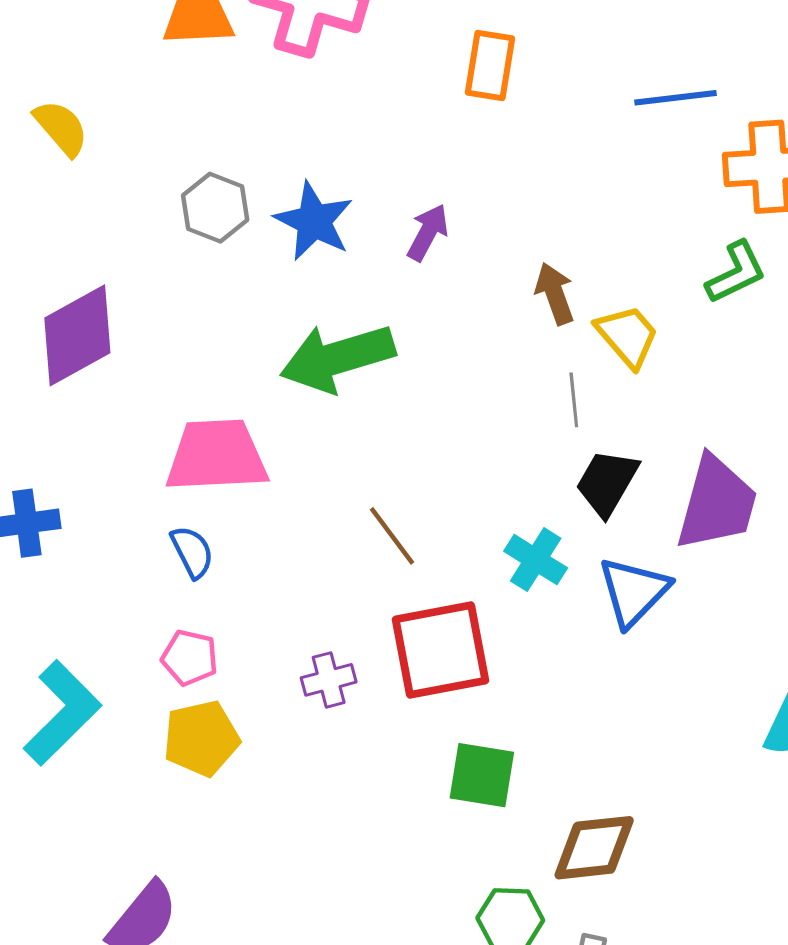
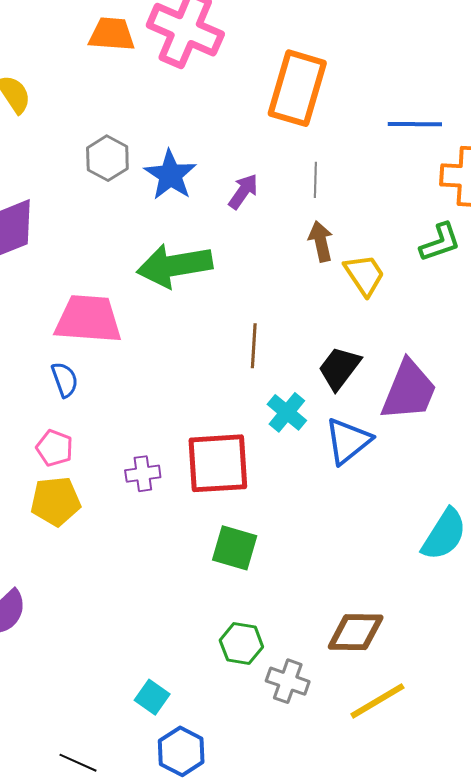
orange rectangle: (490, 65) -> (297, 88), size x1.6
gray line: (574, 400) -> (315, 180), moved
brown line: (392, 536) -> (254, 346), moved, turned 33
brown diamond: (594, 848) -> (356, 632), moved

